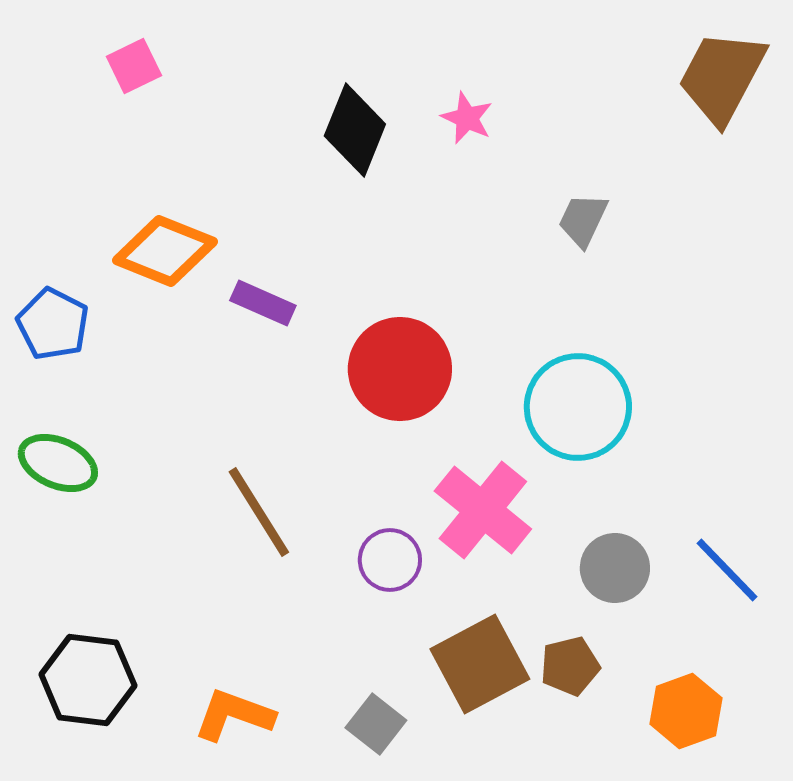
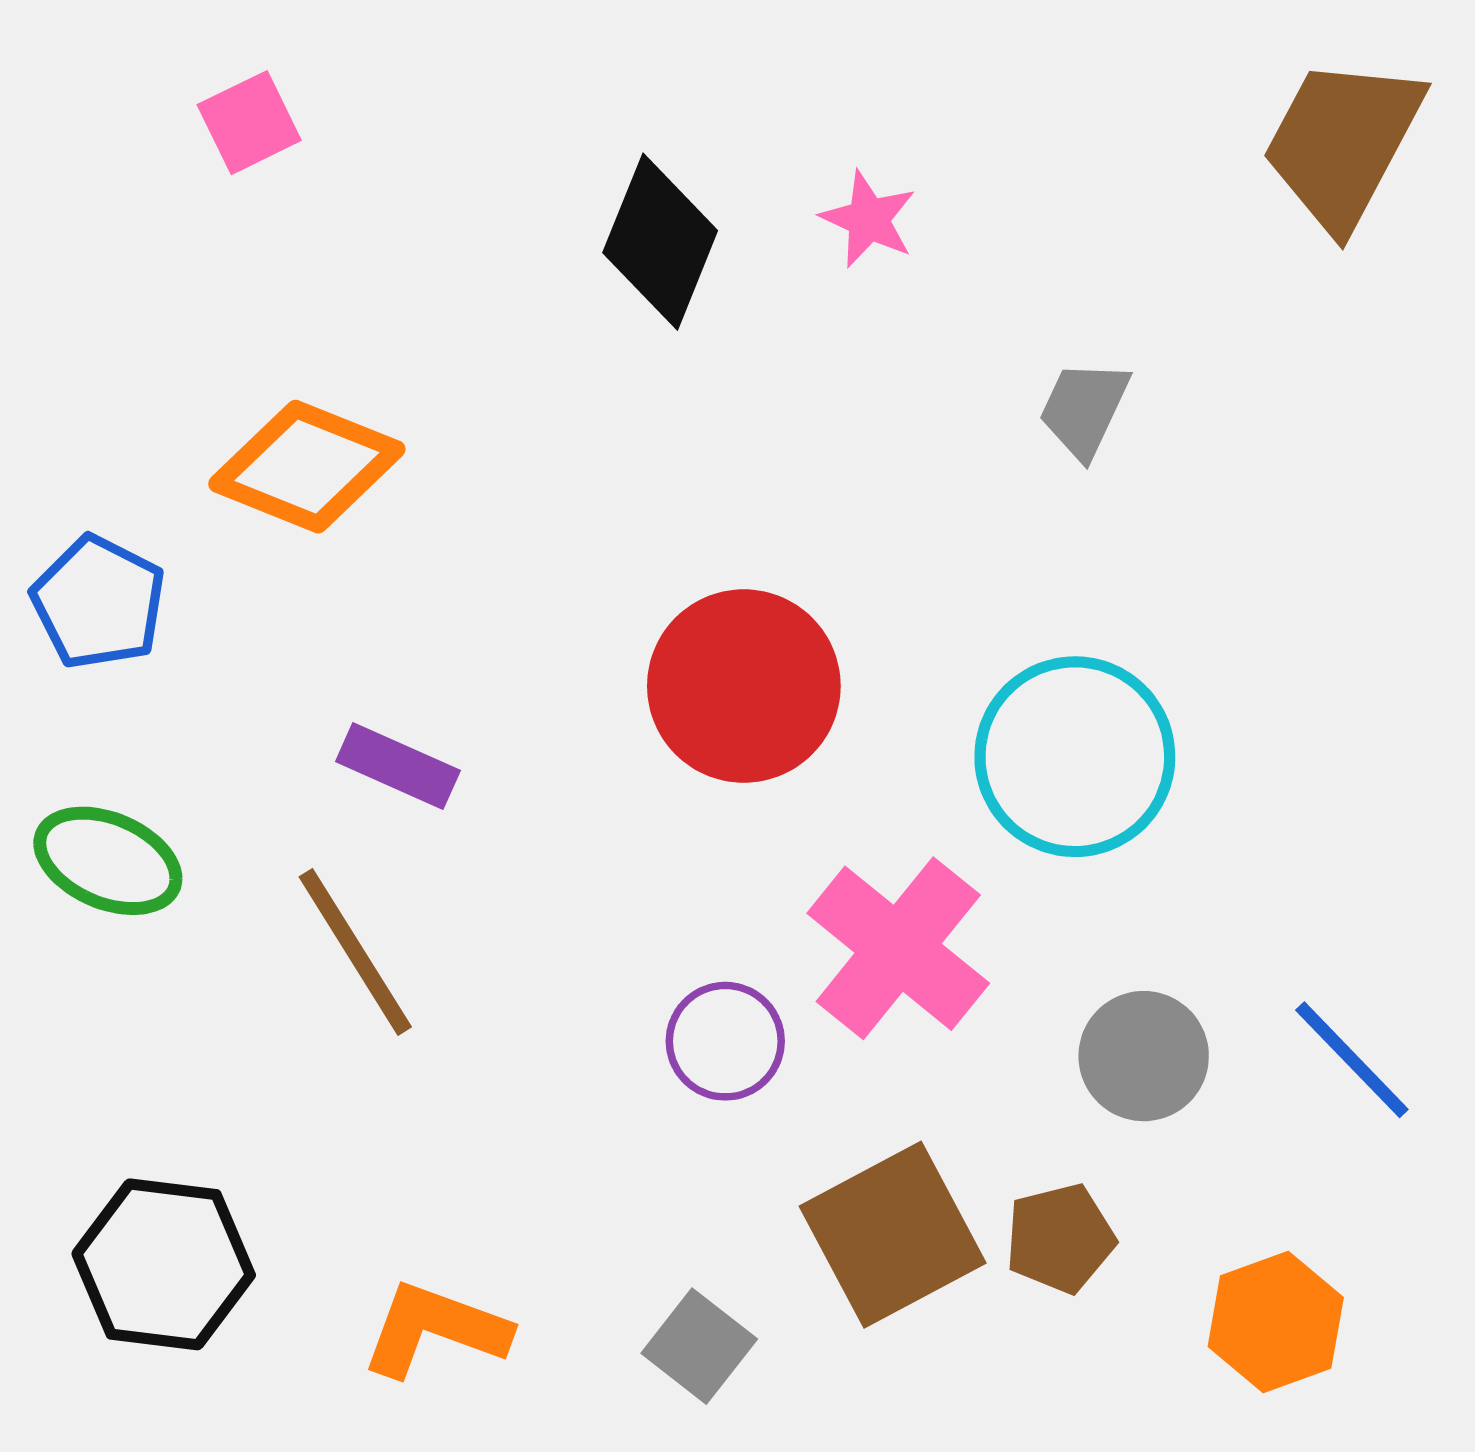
purple rectangle: (263, 303) -> (398, 766), moved
brown line: (259, 512) -> (355, 952), moved

